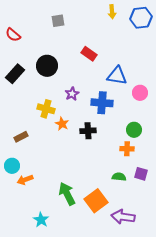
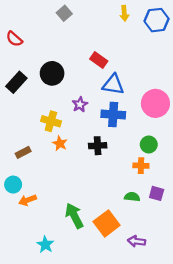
gray square: (58, 21) -> (64, 13), moved, turned -32
blue triangle: (117, 76) -> (113, 84), moved
pink circle: (140, 93) -> (155, 103), size x1.6
orange star: (62, 124) -> (60, 143), moved
purple arrow: (123, 217) -> (137, 241), size x0.7

